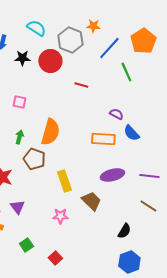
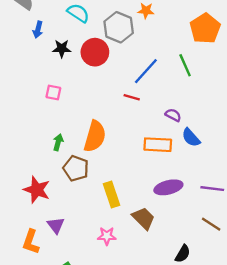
blue line: (109, 48) -> (146, 71), moved
red line: (81, 85) -> (132, 97), moved
pink square: (19, 102) -> (53, 92), moved

